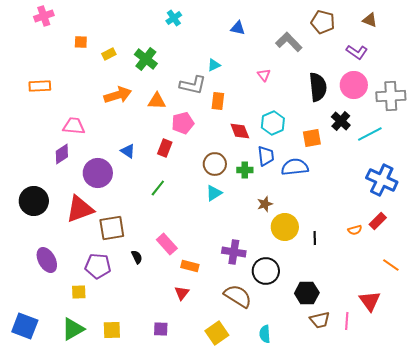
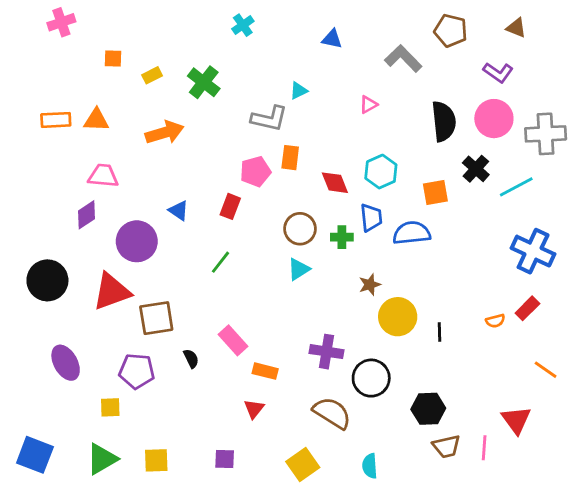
pink triangle: (264, 75) -> (368, 105), turned 40
orange triangle: (157, 101) -> (96, 120), moved
orange rectangle: (218, 101) -> (290, 158), moved

